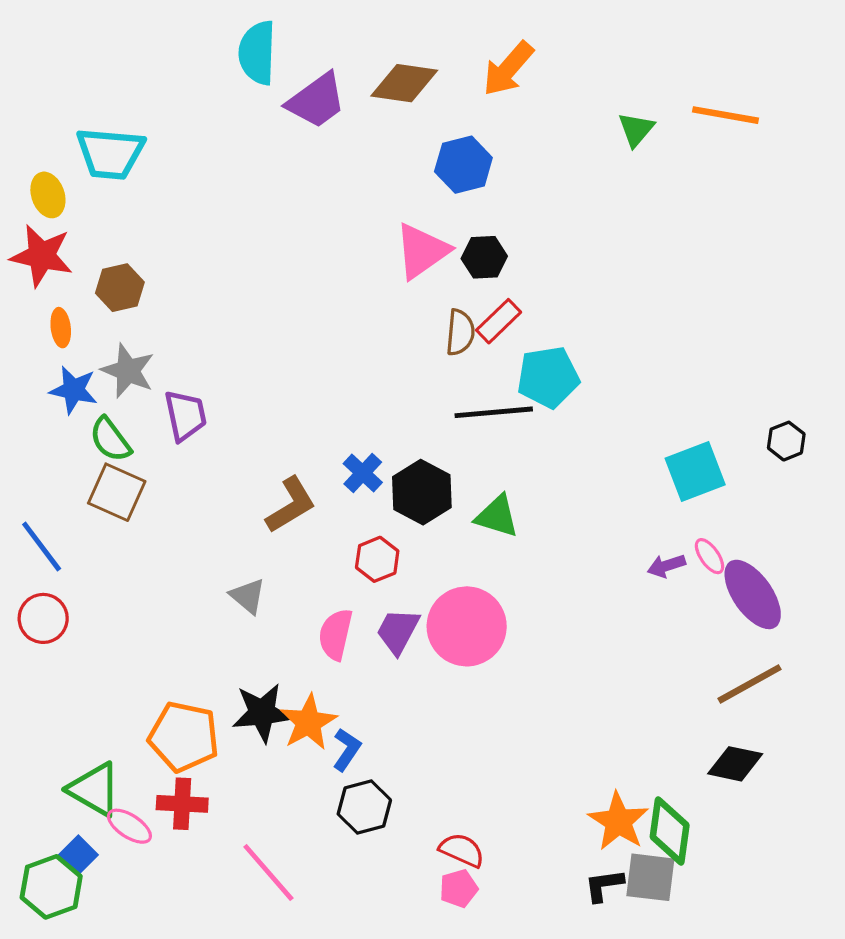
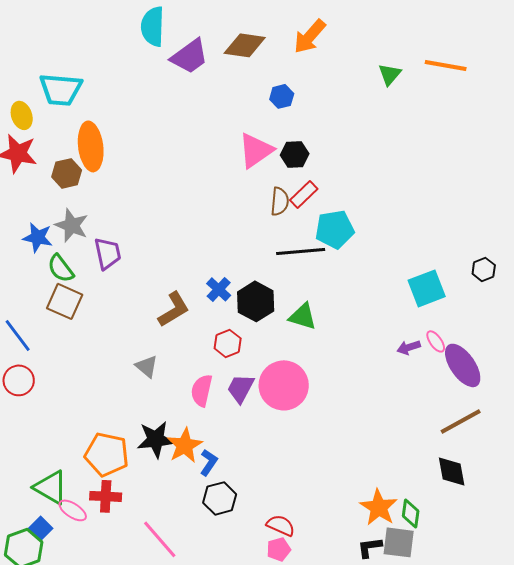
blue hexagon: (463, 165) -> (282, 96), size x0.7
orange ellipse: (61, 328) -> (91, 146), moved, size x2.0
black diamond: (735, 764) -> (452, 471), turned 68
green diamond: (670, 831) -> (411, 513), size x0.7

